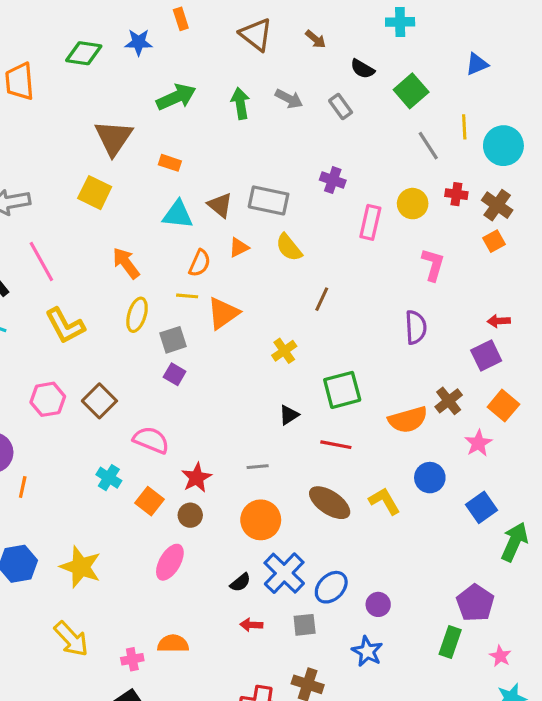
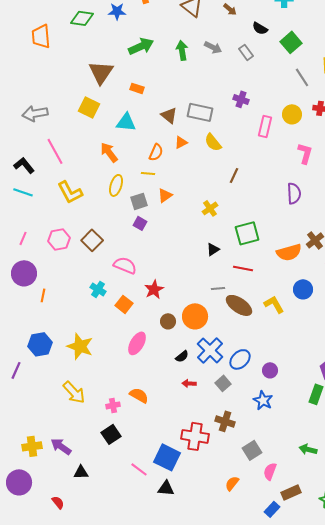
cyan triangle: (178, 215) -> (126, 122), moved
orange triangle: (223, 313) -> (165, 195), moved, size x0.7
gray line: (258, 467) -> (218, 288), moved
brown circle: (190, 515) -> (168, 321), moved
gray square: (305, 625) -> (223, 383), turned -35
orange semicircle: (173, 644) -> (139, 395), turned 30

